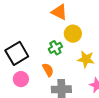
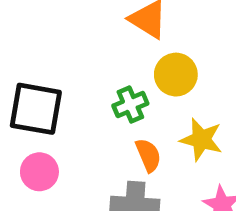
black square: (17, 53) -> (36, 109), turned 35
orange semicircle: (48, 70) -> (148, 155), moved

